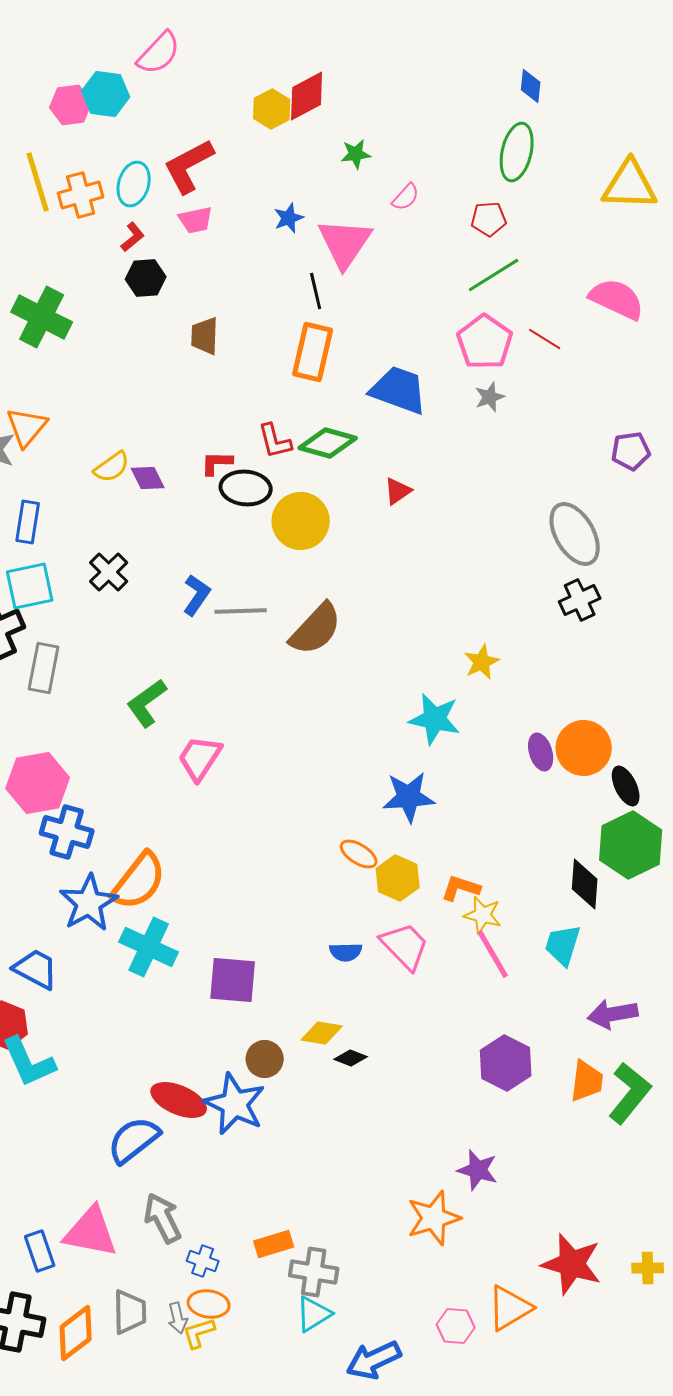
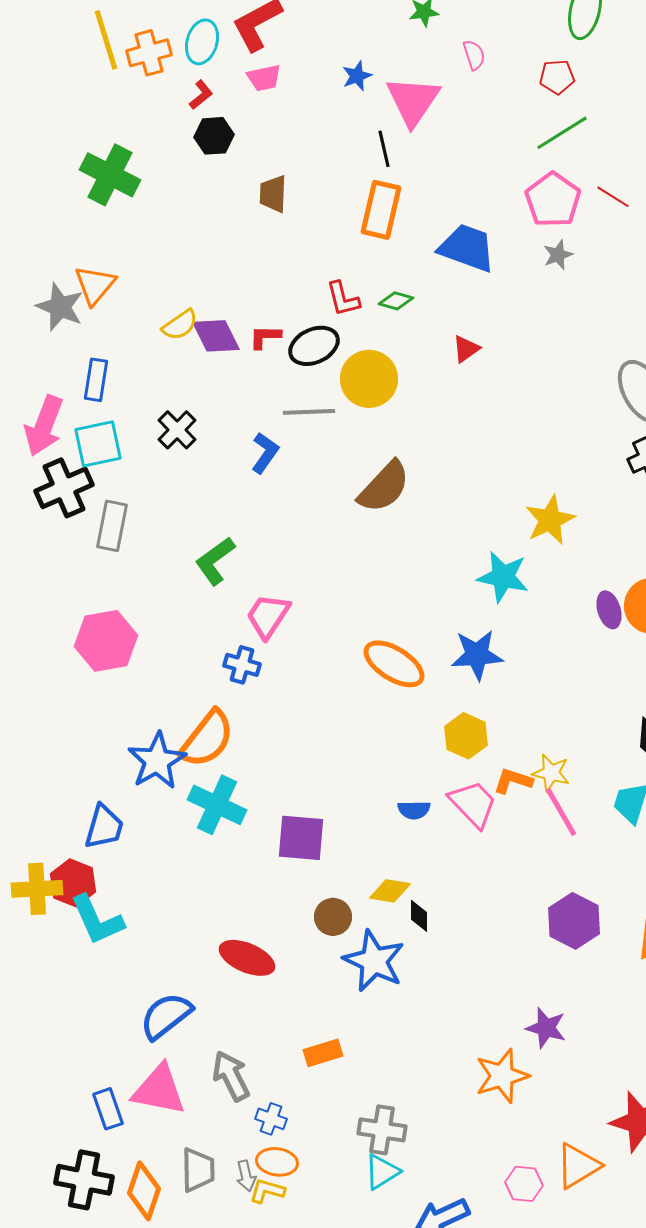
pink semicircle: (406, 197) -> (474, 55), turned -60
green diamond: (328, 443) -> (396, 301), size x0.6
red L-shape: (217, 463) -> (265, 337), moved
purple diamond: (148, 478) -> (216, 336), size x1.4
black ellipse: (246, 488) -> (314, 346), turned -30
gray line: (241, 611) -> (309, 412), moved
yellow star: (482, 662) -> (550, 520), size x1.4
blue cross: (67, 832) -> (242, 665), moved, size x0.7
orange ellipse: (359, 854) -> (394, 664), moved, size x1.6
orange L-shape: (461, 888) -> (513, 781), moved
blue trapezoid: (36, 969) -> (104, 827), turned 78
black diamond: (351, 1058) -> (419, 916), turned 68
blue star: (235, 1104) -> (374, 961), moved
blue semicircle: (134, 1140) -> (166, 1016), moved
orange rectangle: (274, 1244) -> (323, 1053), moved
orange diamond: (76, 1333) -> (144, 1191), turned -34
yellow L-shape: (199, 1333) -> (267, 1191), turned 33

